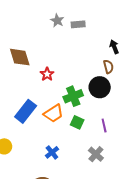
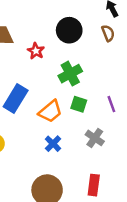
black circle: (100, 87) -> (69, 30), moved
orange trapezoid: (53, 113) -> (50, 111), moved
gray cross: (96, 154) -> (95, 138), moved

